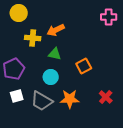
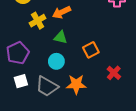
yellow cross: (33, 38) -> (38, 21), turned -35
red cross: (106, 97) -> (114, 73), moved

